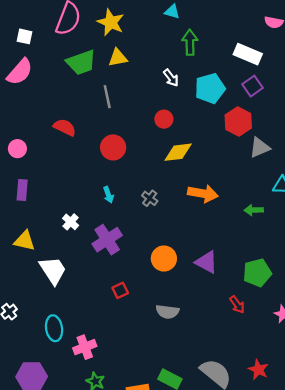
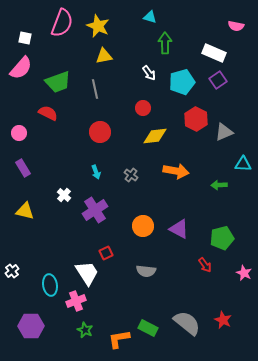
green trapezoid: (81, 62) -> (58, 82), moved
red hexagon: (238, 121) -> (196, 119), moved
red semicircle: (65, 127) -> (48, 113), moved
purple rectangle: (22, 190) -> (23, 168), turned -36
white trapezoid: (53, 270) -> (87, 273), moved

